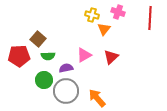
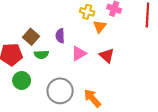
red triangle: (111, 57) -> (107, 56), turned -35
purple semicircle: (66, 68) -> (60, 36), moved, turned -80
green circle: (44, 80) -> (22, 80), moved

